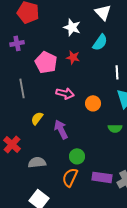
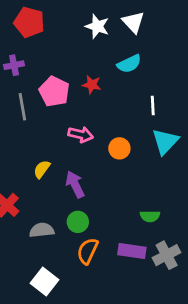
white star: (72, 27) -> (97, 26), moved
cyan semicircle: (100, 42) -> (129, 64), turned 30
gray line: (22, 88) -> (22, 107), moved
green semicircle: (115, 128) -> (150, 216), moved
green circle: (77, 156) -> (78, 222), moved

